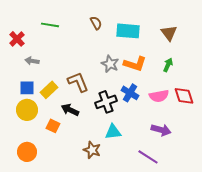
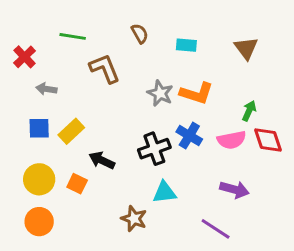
cyan rectangle: (128, 31) -> (186, 45), size x0.6
green arrow: (168, 65) -> (249, 111), moved
brown L-shape: (78, 82) -> (105, 69), moved
yellow circle: (27, 110) -> (39, 179), moved

